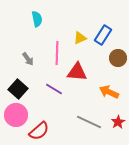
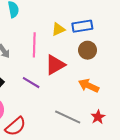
blue rectangle: (103, 35) -> (82, 26), turned 48
brown circle: (118, 58) -> (88, 50), moved
red triangle: (77, 72) -> (55, 65), turned -35

